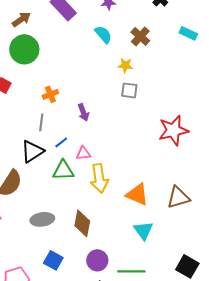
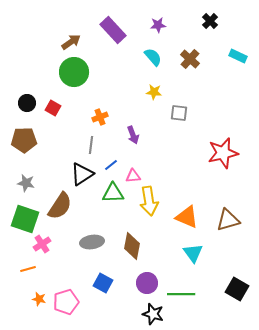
yellow star: (125, 65) -> (154, 92), moved

